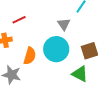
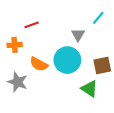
orange semicircle: (30, 56) -> (39, 64), turned 96

